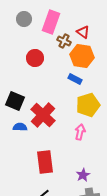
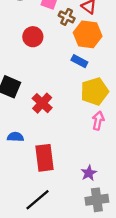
red cross: (43, 115) -> (42, 103), size x0.7
blue semicircle: (20, 127) -> (15, 137), moved
pink arrow: (80, 132) -> (98, 121), moved

